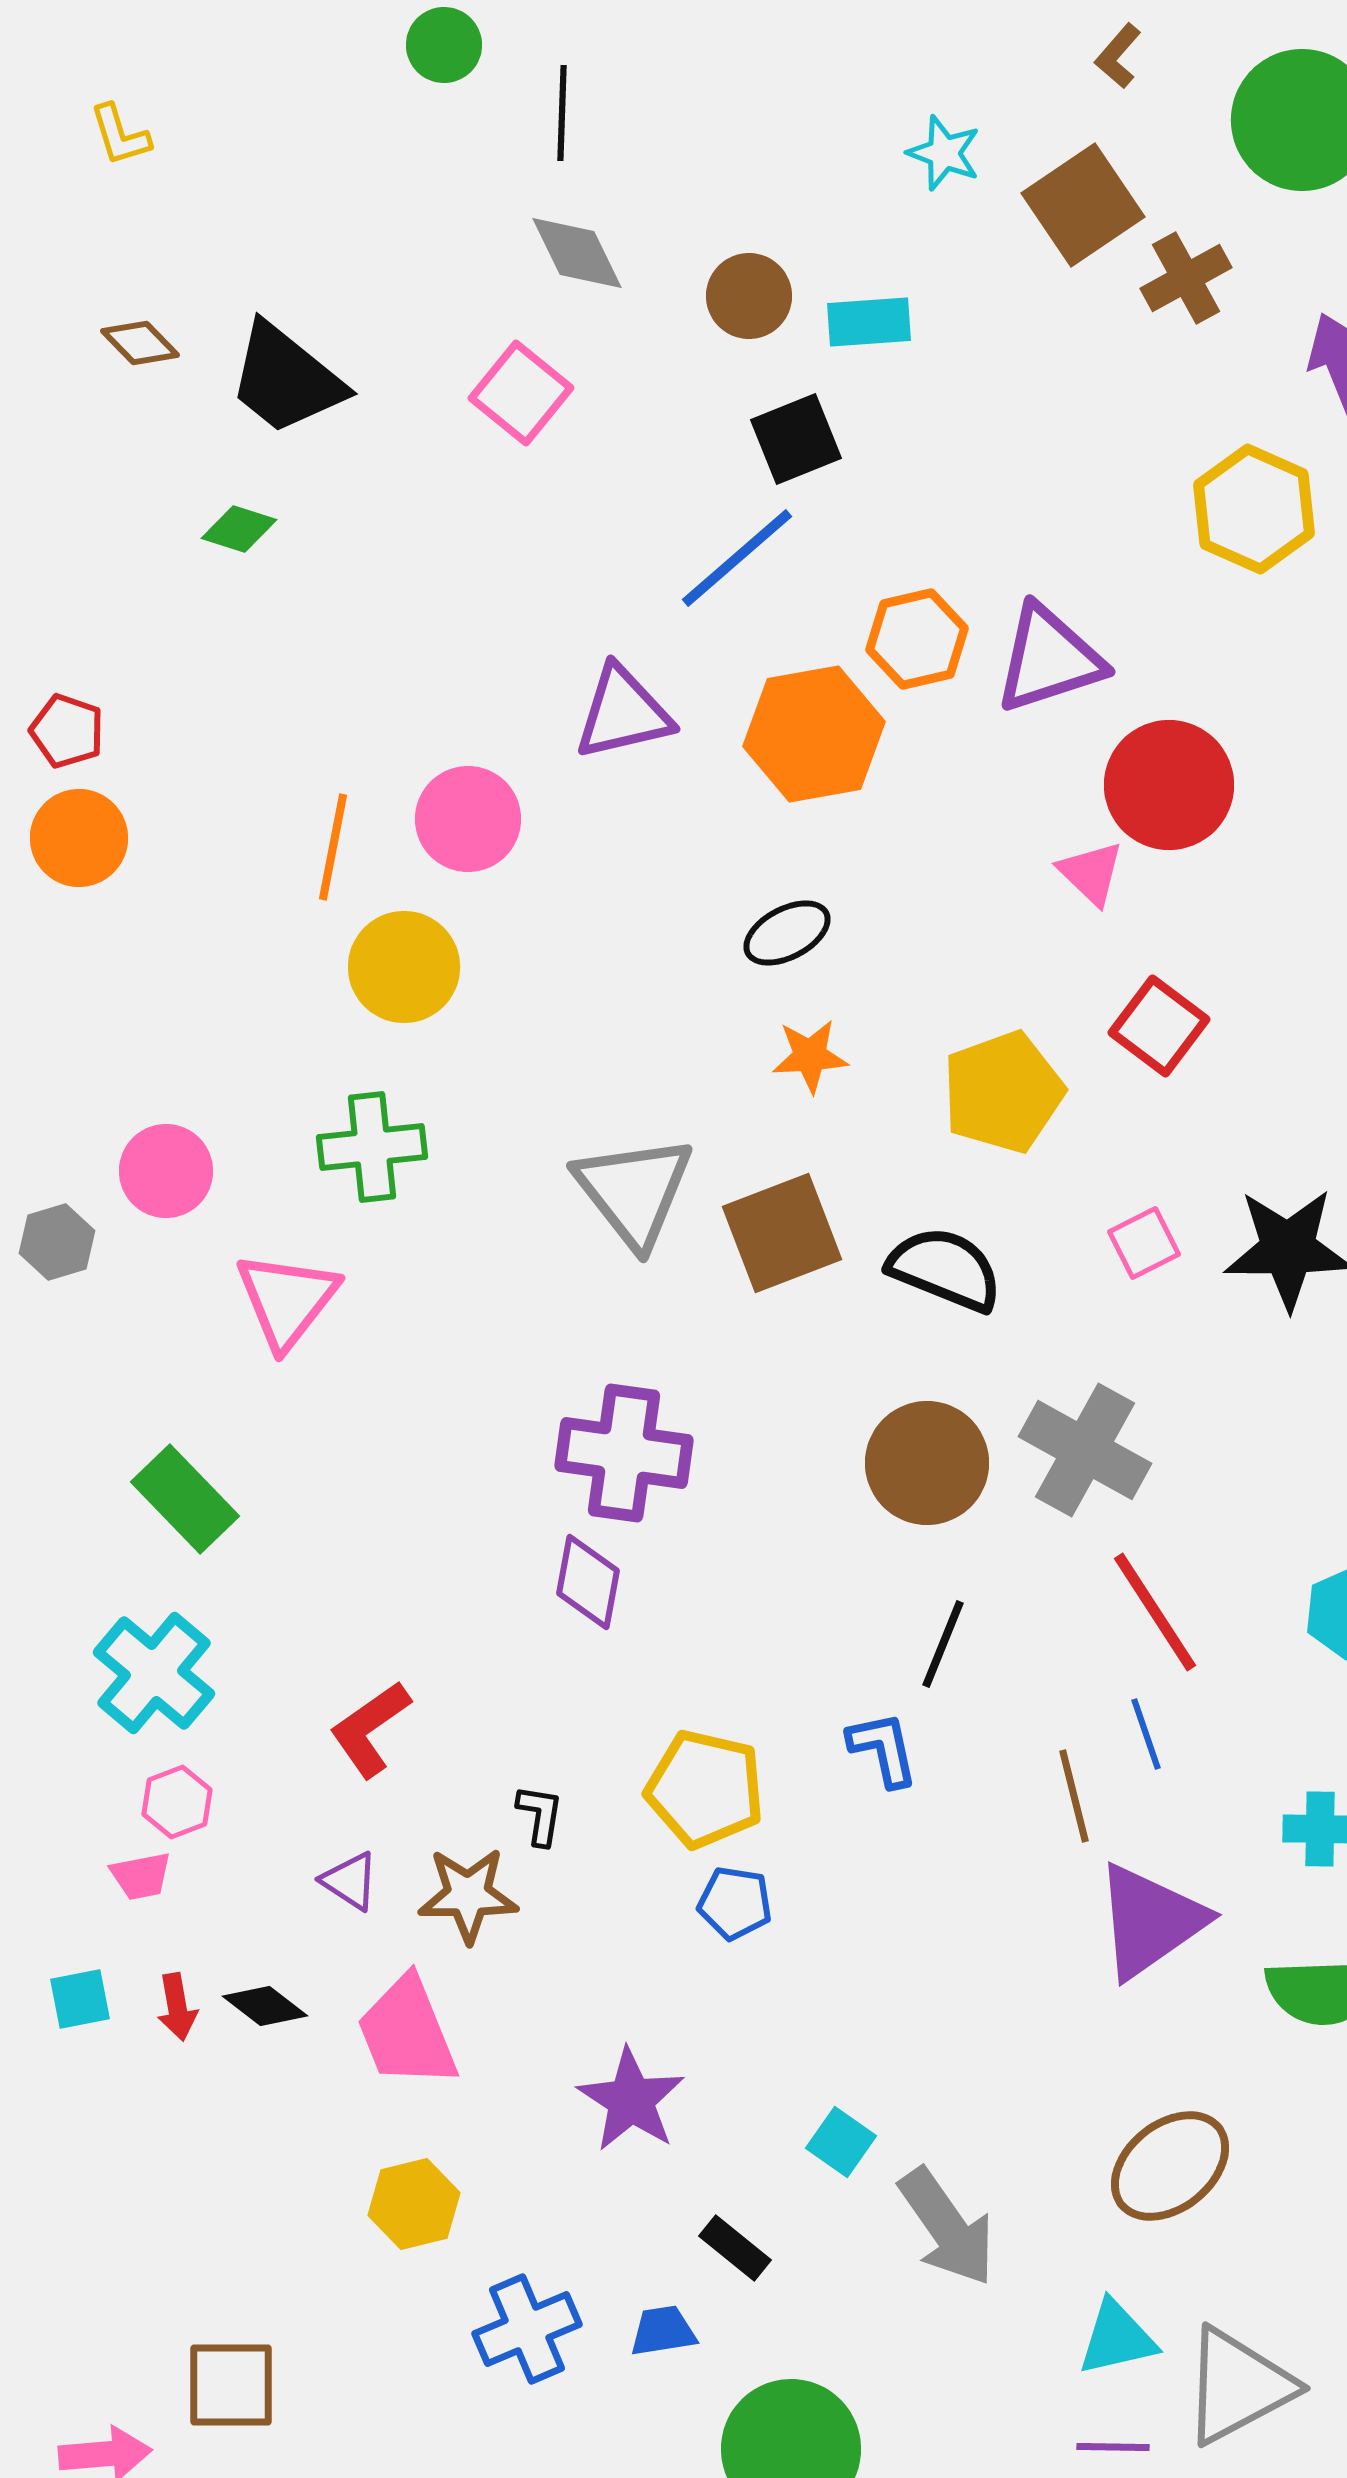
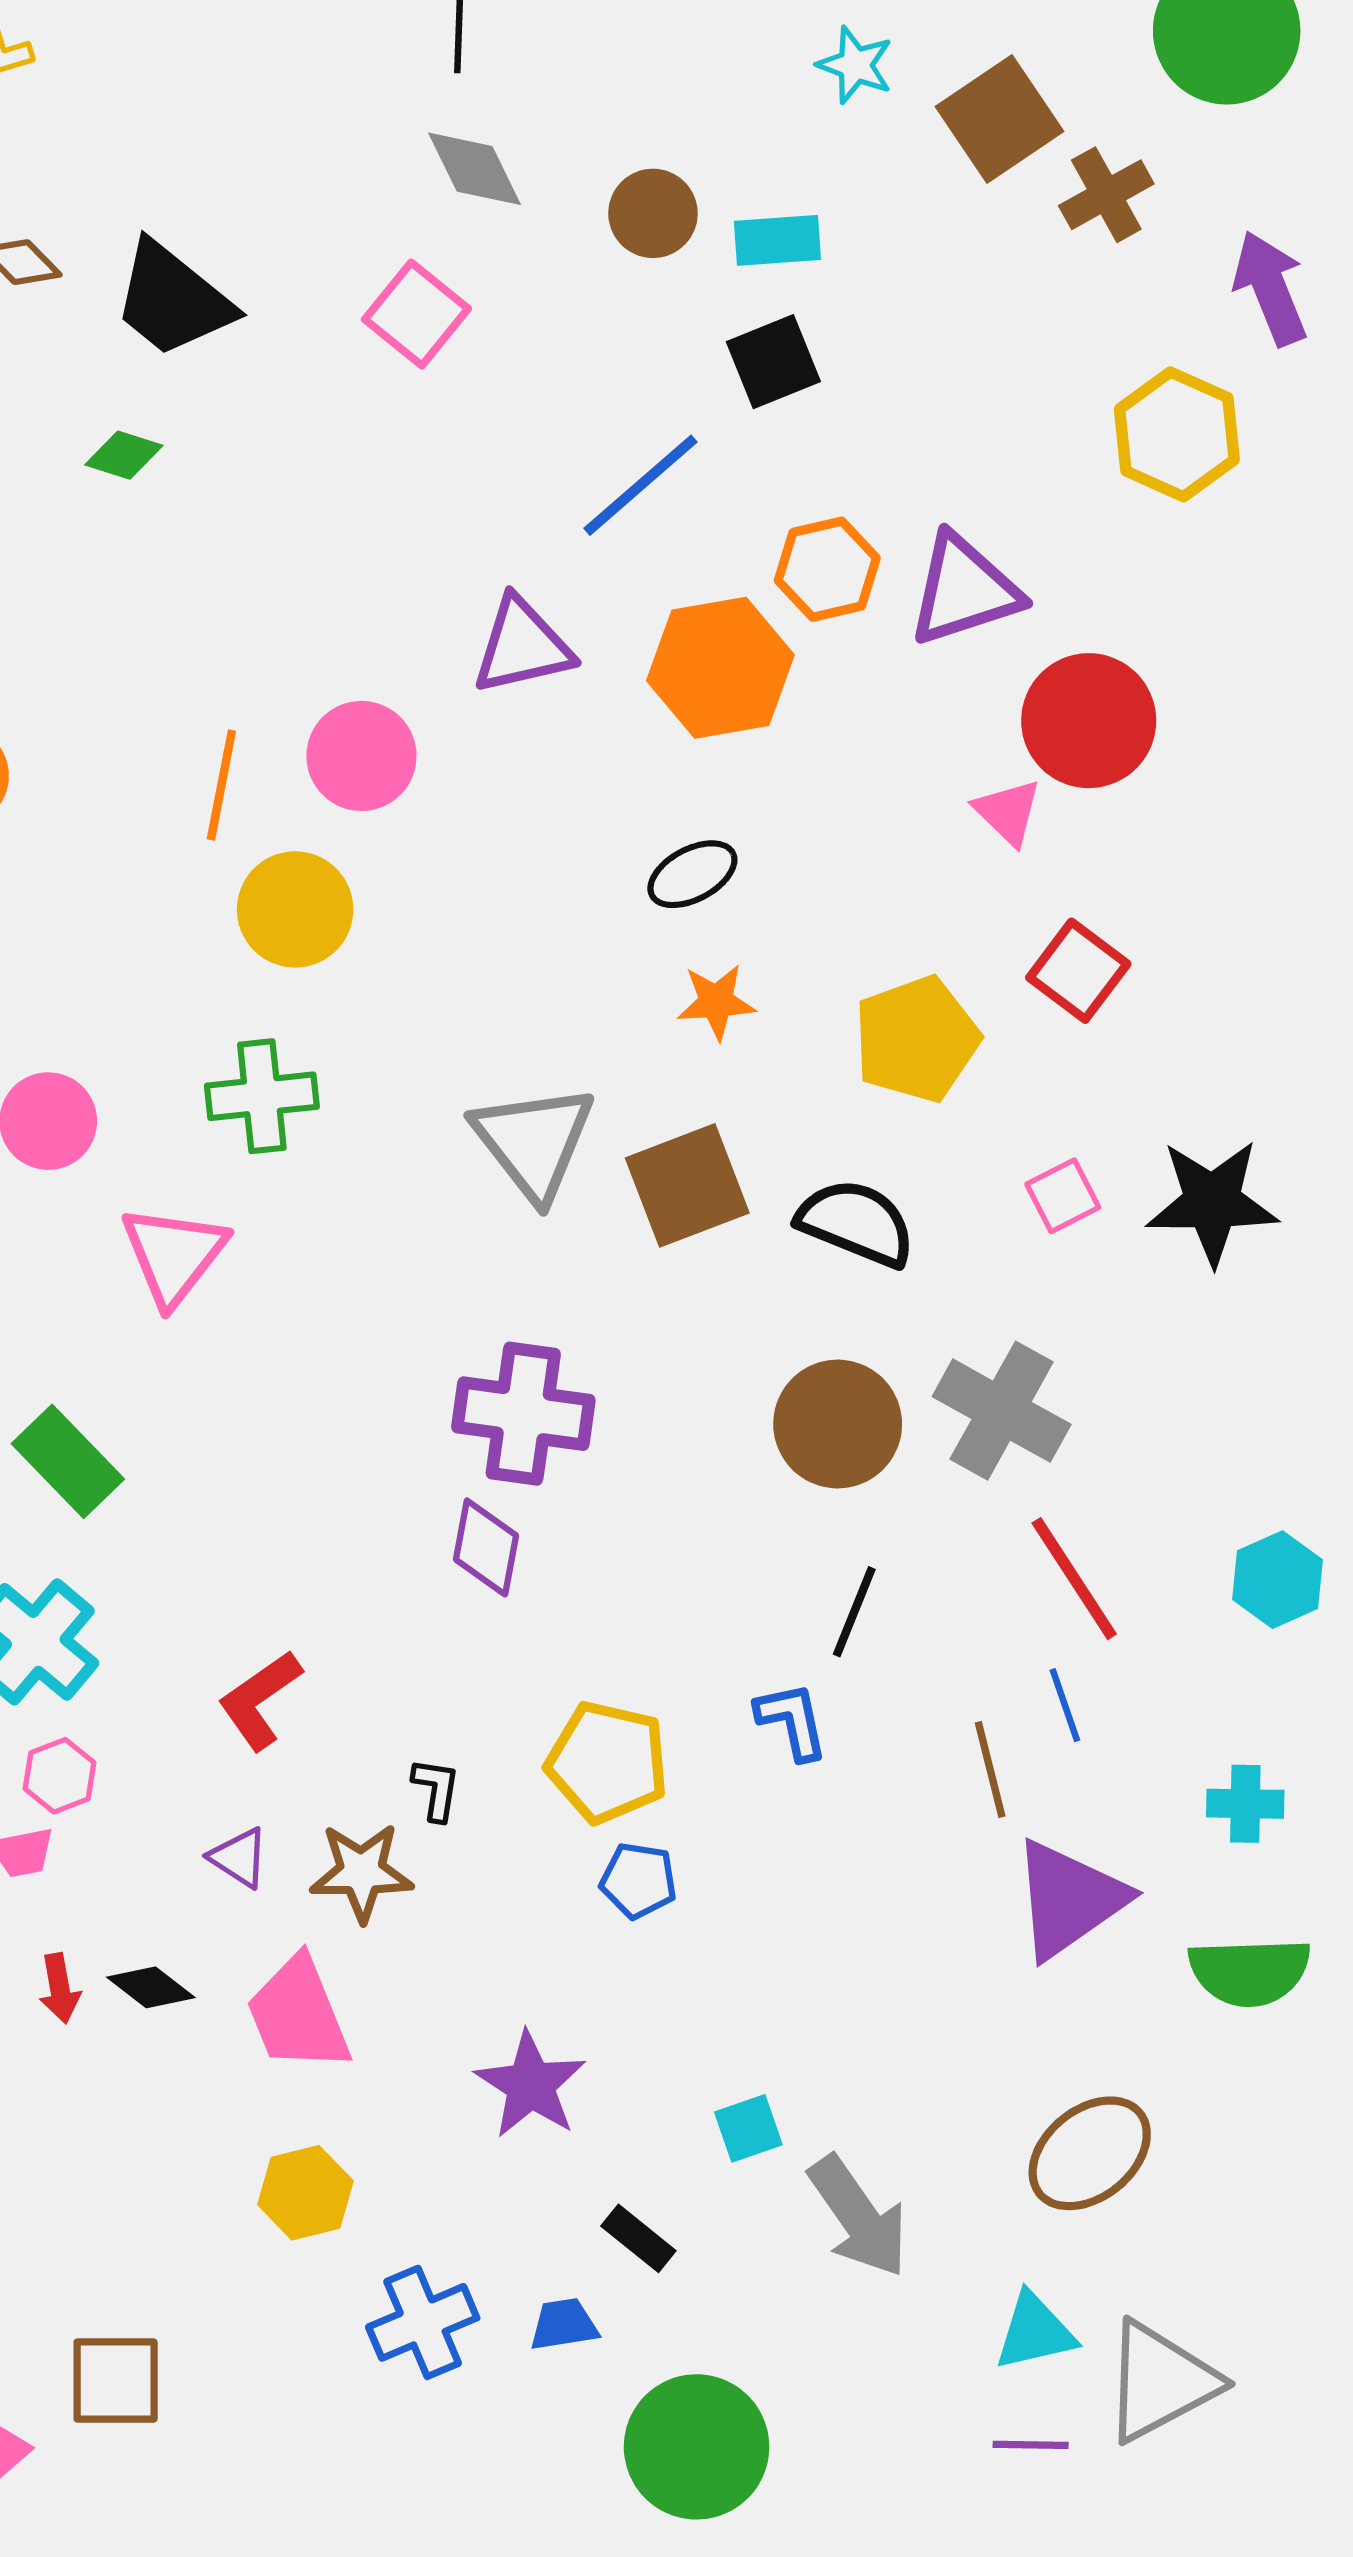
black square: (796, 439) -> (773, 362), moved
cyan square: (841, 2142) -> (748, 2128), turned 36

